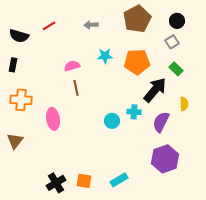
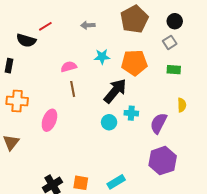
black semicircle: (19, 36) -> (26, 40), moved
green rectangle: (176, 69) -> (174, 70), turned -40
black arrow: (155, 90) -> (115, 91), moved
pink ellipse: (53, 119) -> (49, 120), turned 30

